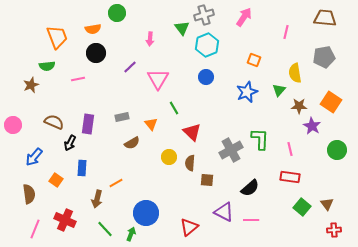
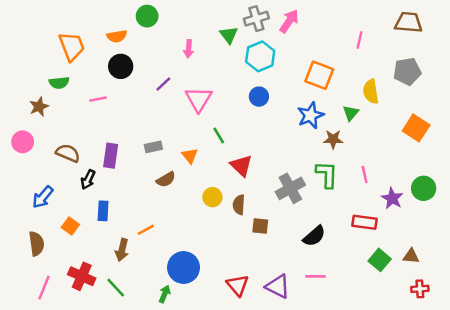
pink arrow: (244, 17) -> (289, 21), moved
orange square: (254, 60) -> (319, 75), size x1.6
brown star: (299, 106) -> (333, 139), moved
pink circle: (13, 125) -> (23, 142), moved
purple star: (312, 126) -> (392, 198), moved
pink line: (290, 149) -> (365, 174), moved
brown triangle: (327, 204) -> (411, 256), turned -48
purple triangle: (224, 212) -> (278, 286), moved
red triangle: (189, 227) -> (238, 285), turned -30
green line: (105, 229) -> (116, 288), moved

